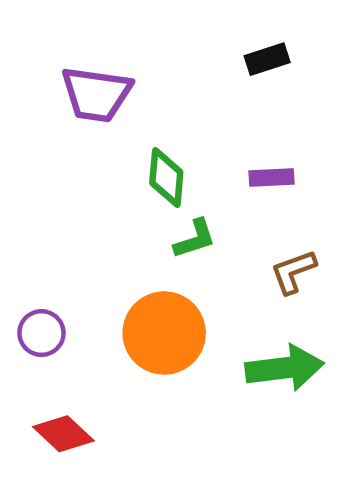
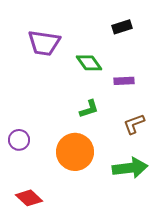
green diamond: (166, 177) -> (89, 63), moved, turned -40
purple circle: (41, 333) -> (19, 140), moved

